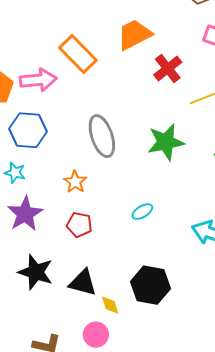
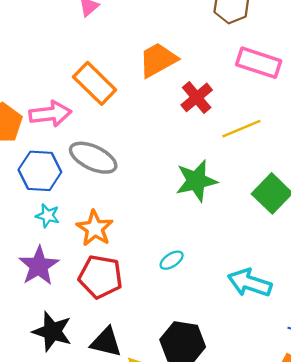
gray ellipse: (102, 136) -> (93, 158), moved, turned -45
cyan star: (15, 173) -> (48, 216), moved
orange star: (75, 182) -> (95, 228), size x1.4
red pentagon: (79, 225) -> (100, 277), size x1.5

